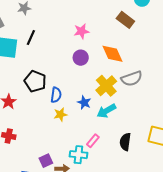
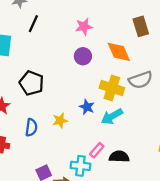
brown rectangle: (125, 20) -> (141, 26), moved, turned 36
black line: (31, 38) -> (33, 24), moved
yellow cross: (106, 86) -> (112, 88), turned -30
blue semicircle: (56, 95) -> (31, 127), moved
black semicircle: (125, 142) -> (119, 157), moved, turned 84

